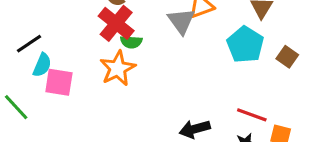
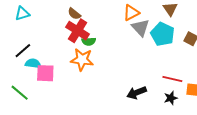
gray triangle: (181, 21) -> (140, 28), moved
cyan semicircle: (42, 65) -> (33, 63), turned -98
orange star: (118, 68) -> (82, 60), turned -30

